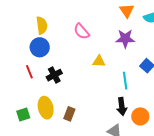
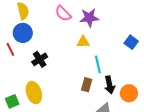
purple star: (125, 39) -> (89, 18), moved
red line: (29, 72) -> (10, 49), moved
cyan line: (125, 81) -> (98, 64), moved
brown rectangle: (69, 114) -> (87, 85), moved

